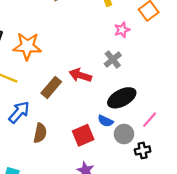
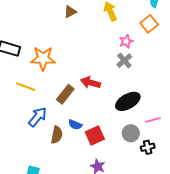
gray cross: (113, 60) -> (124, 61), moved
pink line: (150, 120) -> (153, 120), turned 35
blue semicircle: (105, 121) -> (75, 125), moved

